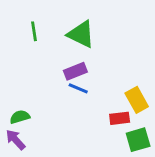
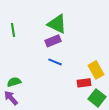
green line: (34, 31) -> (13, 30), moved
purple rectangle: (75, 71) -> (53, 41), moved
green square: (138, 140) -> (97, 98), turned -36

